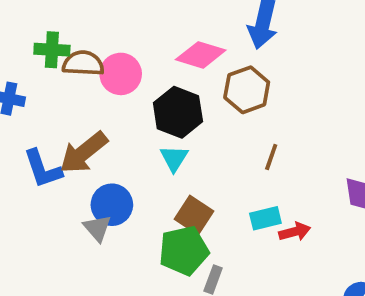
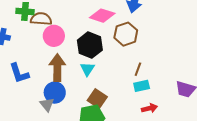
pink circle: (121, 74) -> (54, 36), moved
brown arrow: (84, 153) -> (57, 68), moved, turned 128
cyan rectangle: (265, 218) -> (142, 86), moved

